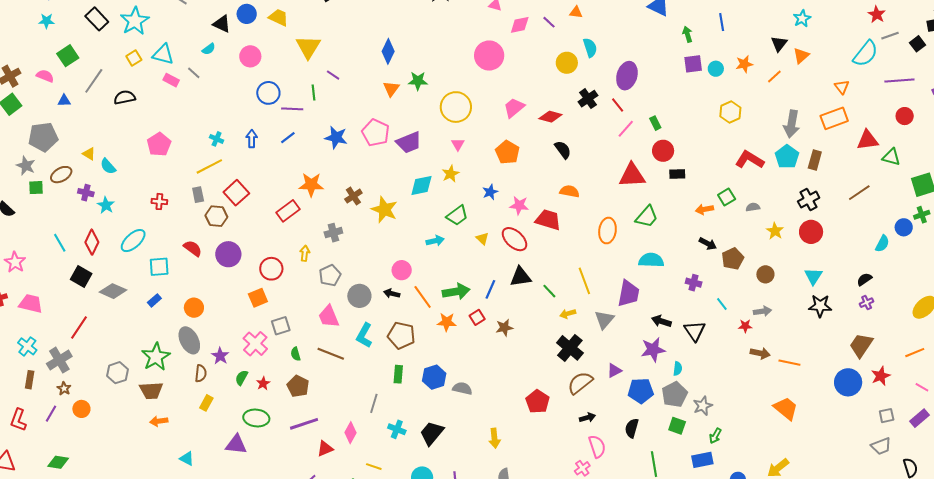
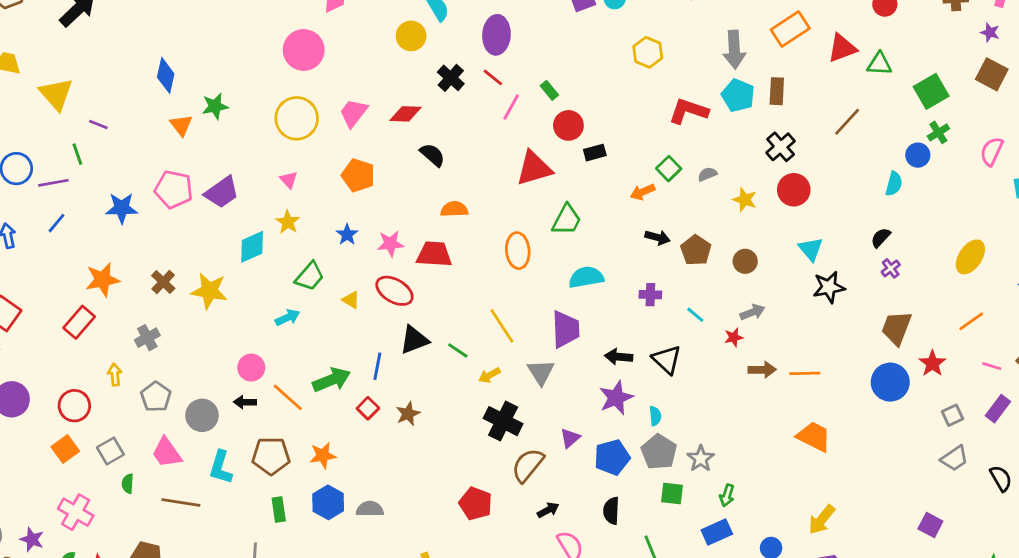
yellow circle: (456, 107) -> (297, 118), moved
orange star: (447, 322) -> (323, 455), moved
gray square: (281, 326) -> (110, 451), moved
green semicircle: (296, 354) -> (128, 484), moved, turned 32

